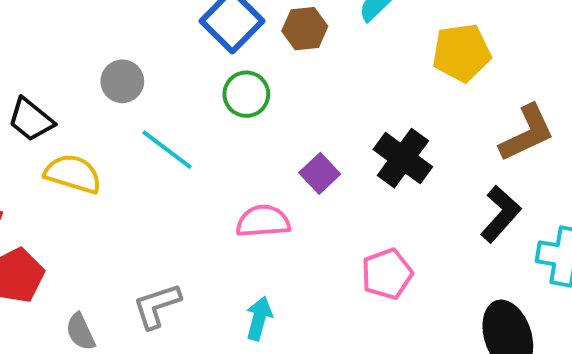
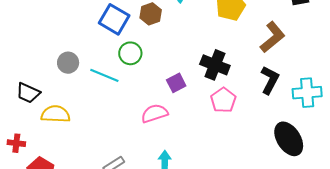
cyan line: (167, 150) -> (104, 75), moved
purple square: (320, 173) -> (176, 83), turned 30
pink pentagon: (387, 274) -> (223, 100), moved

